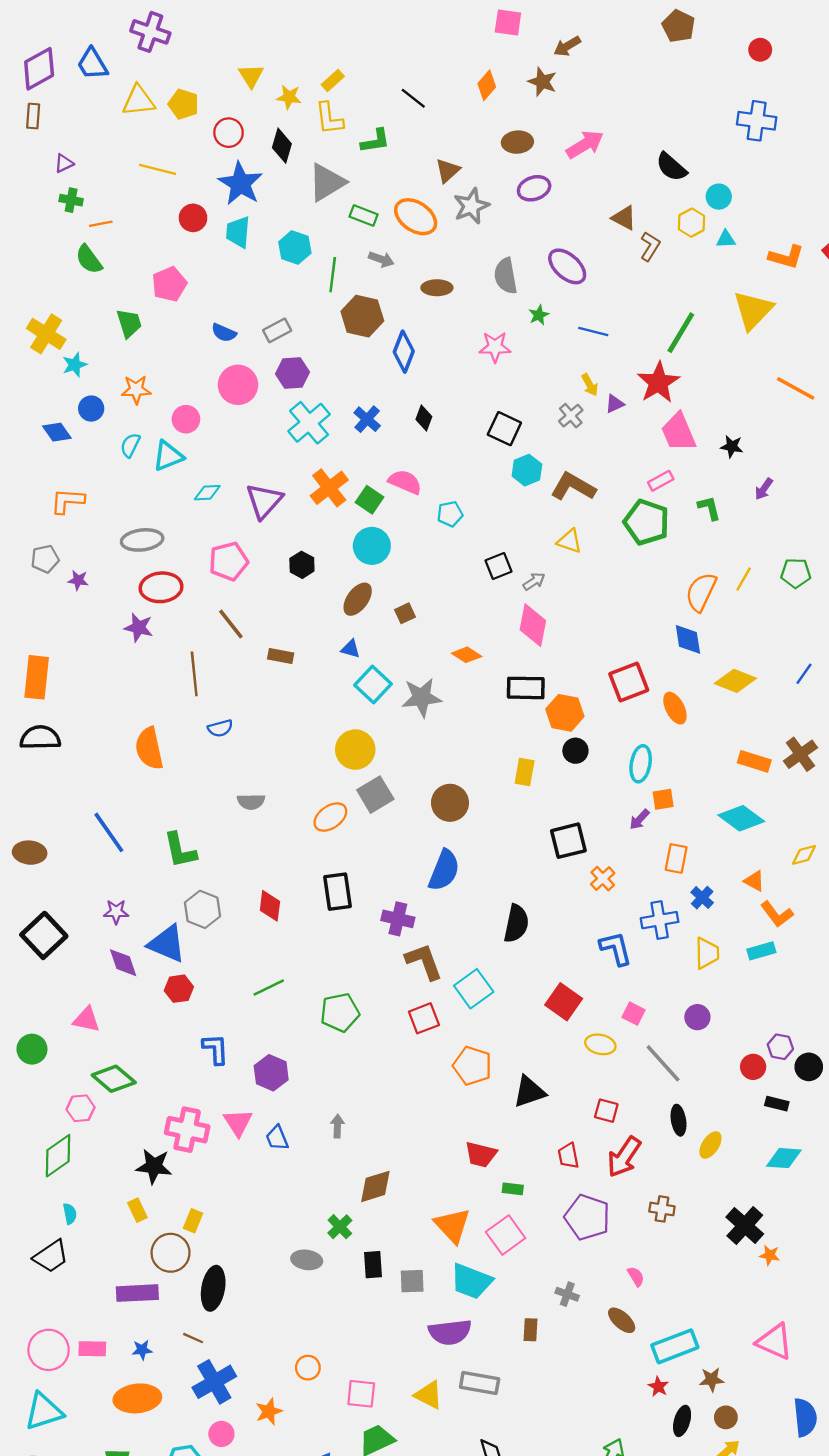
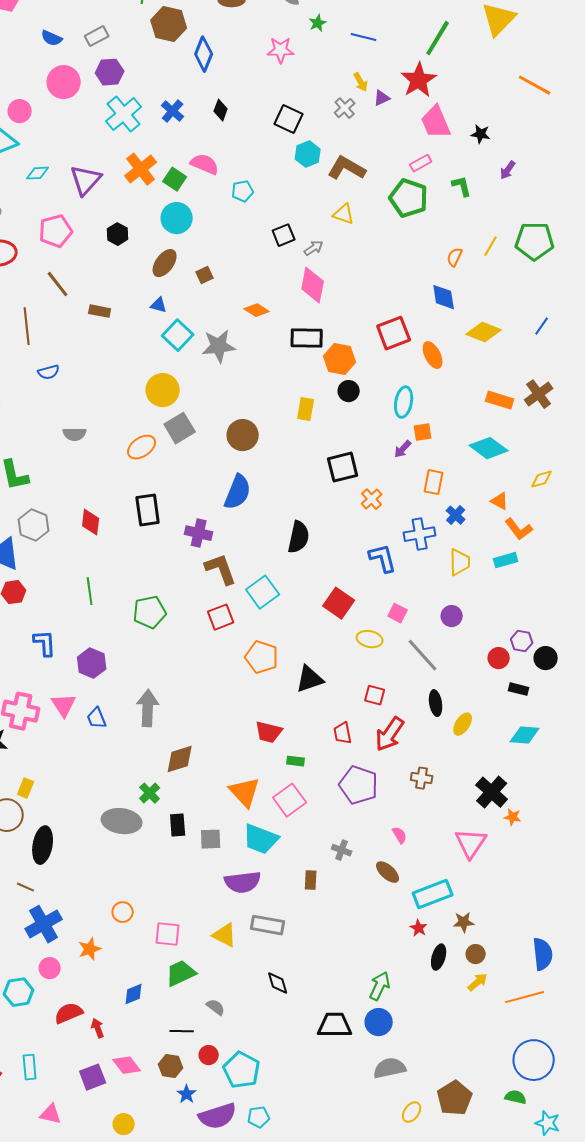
green pentagon: (796, 573) -> (535, 241), size x1.5
orange semicircle: (701, 592) -> (455, 257), size x0.6
green line: (269, 988) -> (90, 591), turned -72
gray arrow: (337, 1126) -> (148, 708), size x1.8
gray ellipse: (307, 1260) -> (122, 821), size x1.5
pink triangle: (774, 1342) -> (471, 843), moved, turned 40

